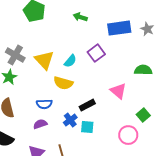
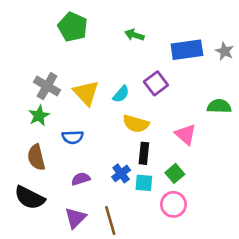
yellow semicircle: (63, 83) -> (136, 124), moved
blue semicircle: (44, 104) -> (73, 137), moved
black rectangle: (87, 105) -> (144, 153), turned -56
green square: (143, 115) -> (175, 173), moved
pink circle: (128, 135) -> (173, 204), moved

